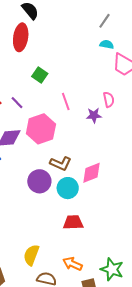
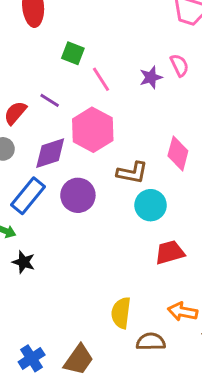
pink line: (66, 102) -> (101, 79), moved
purple star: (94, 115) -> (151, 77), moved
pink diamond: (92, 173) -> (178, 153), moved, turned -40
purple circle: (39, 181) -> (78, 195), moved

